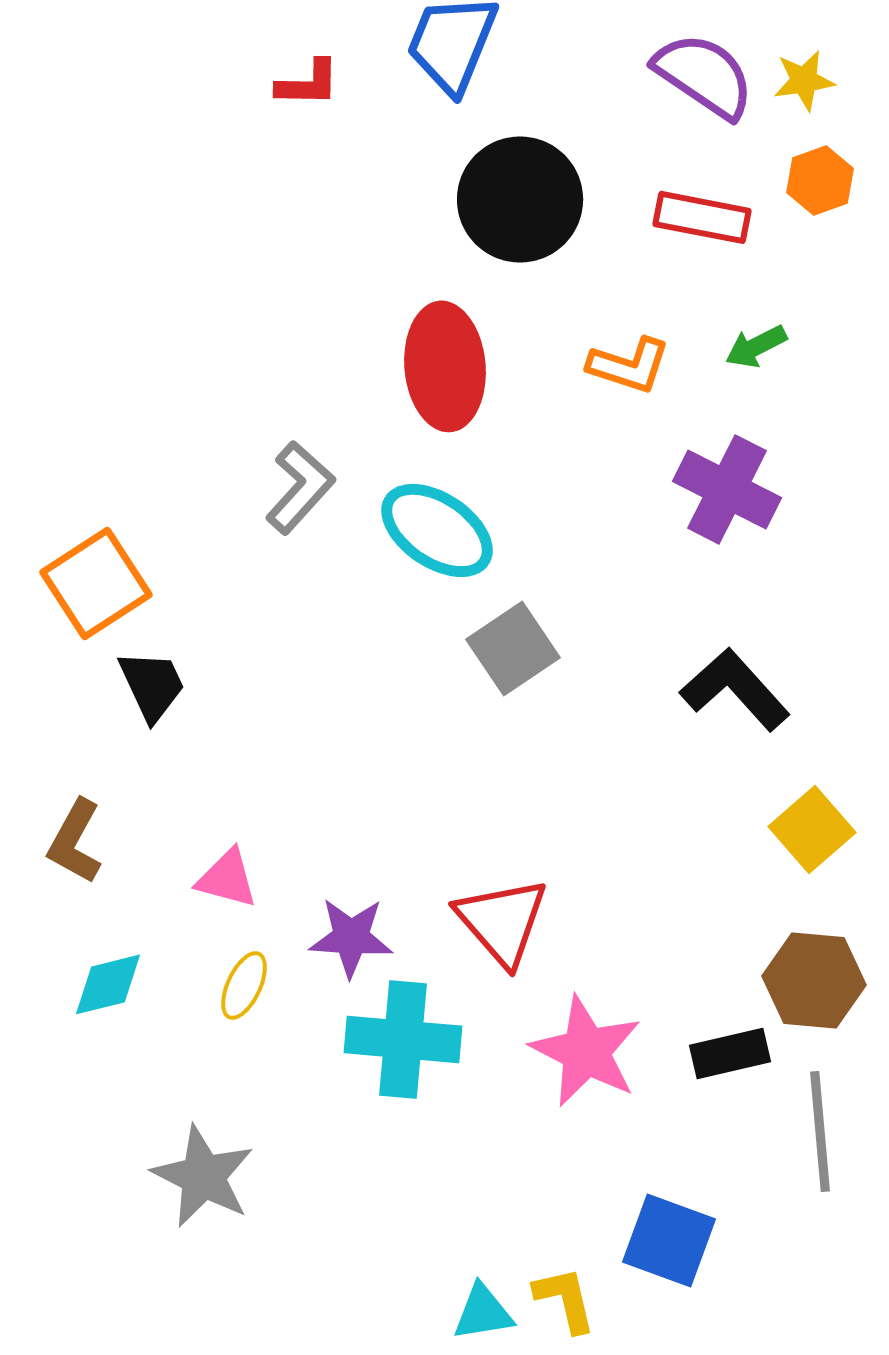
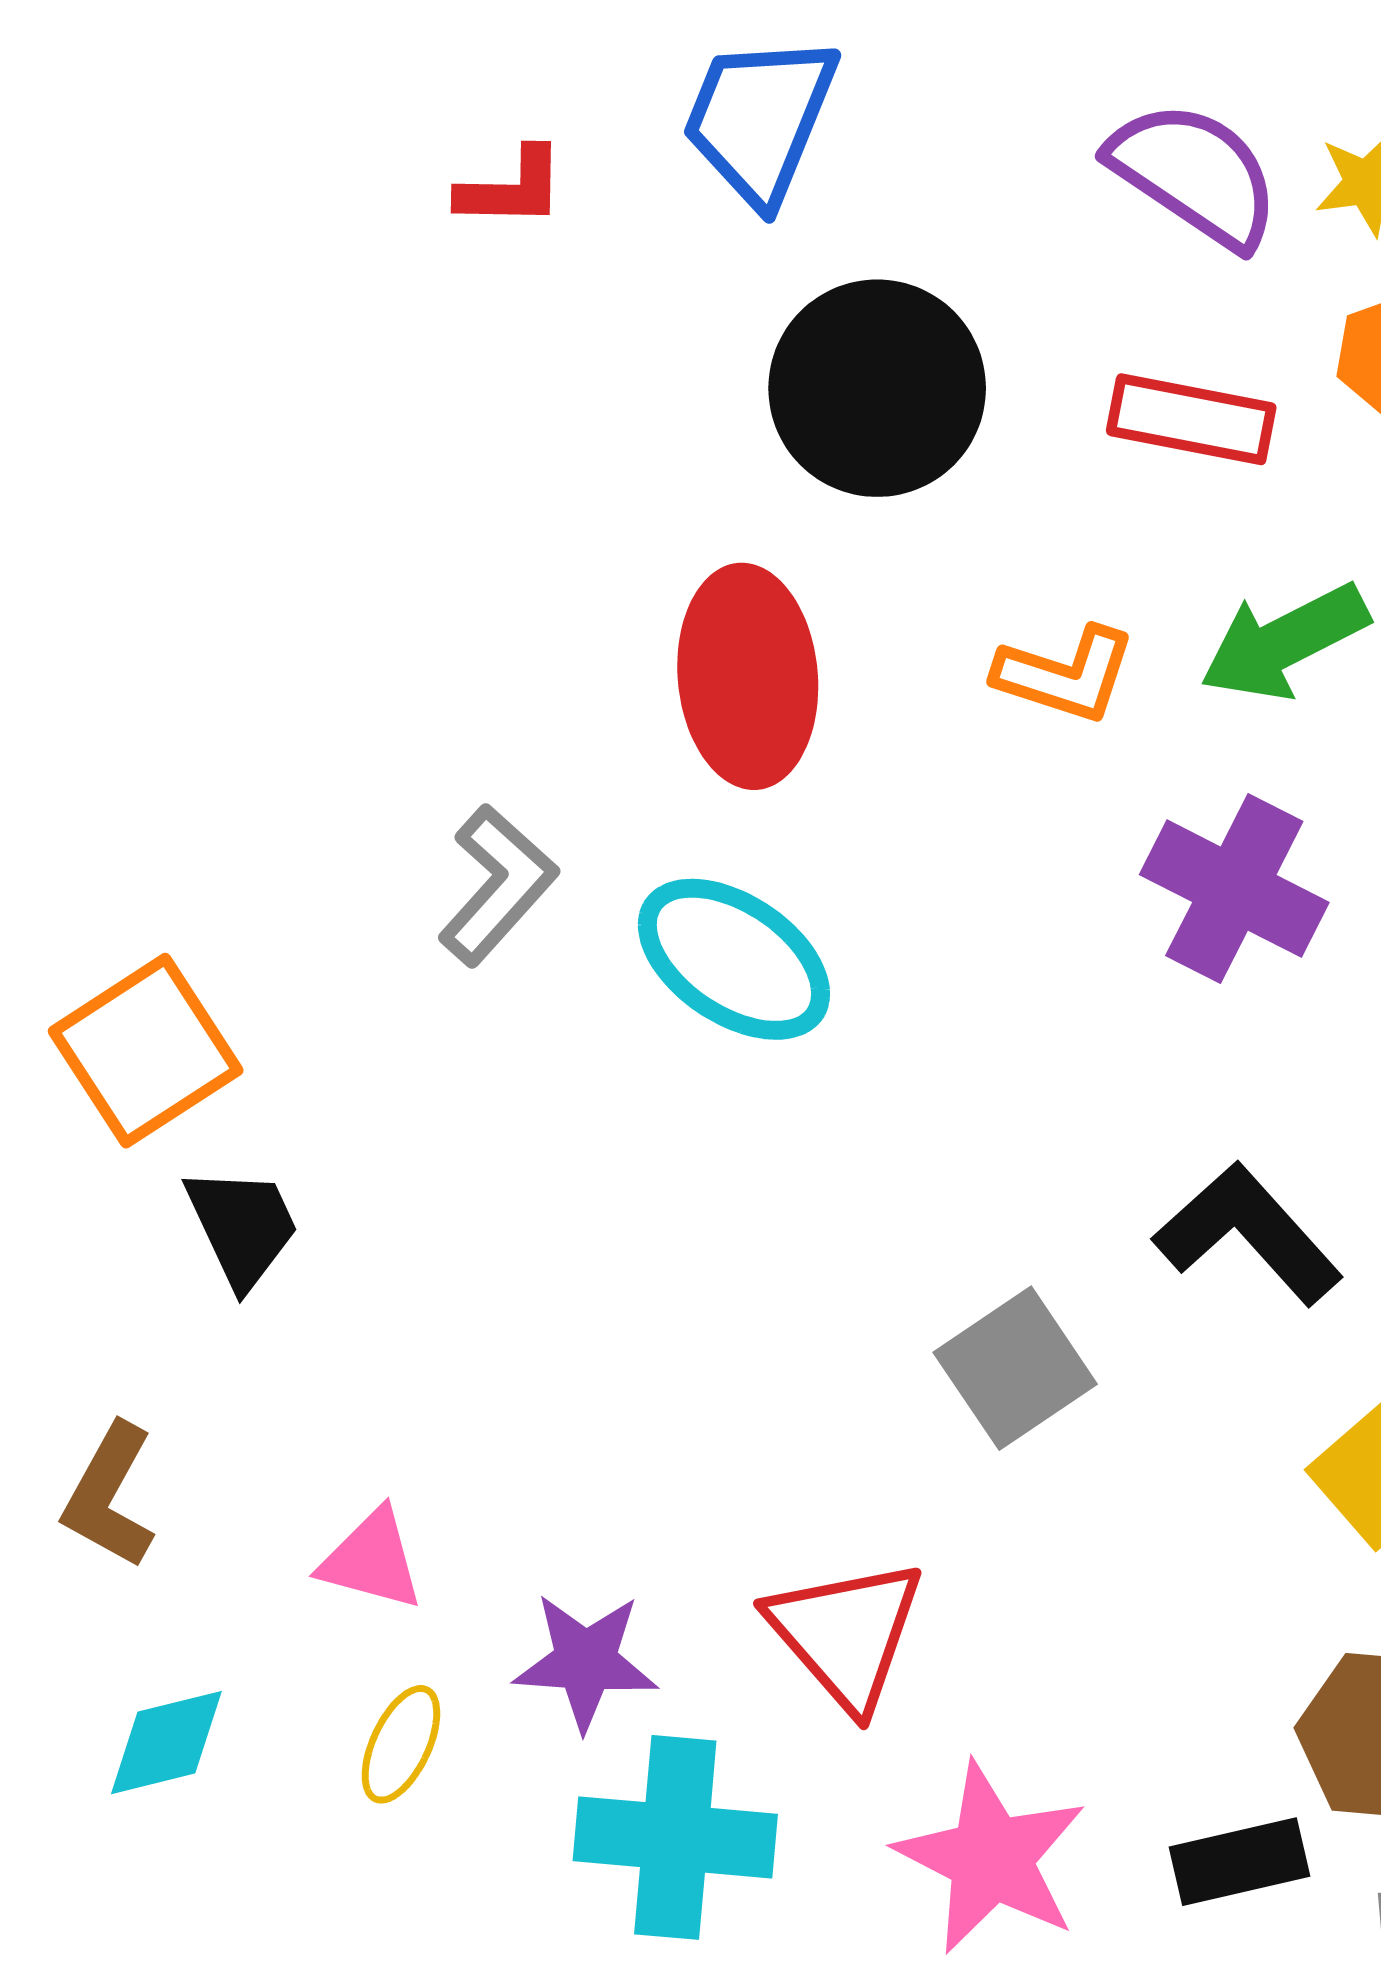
green arrow: (756, 346) -> (1284, 642), size x1.6
gray square: (513, 648) -> (1015, 1368), moved

